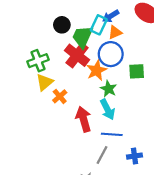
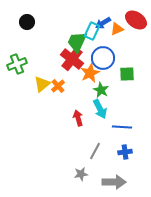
black circle: (62, 25) -> (27, 22), moved
orange triangle: (115, 32) -> (117, 29), moved
green cross: (38, 61) -> (17, 64), moved
orange cross: (60, 96) -> (58, 86), moved
red arrow: (84, 119) -> (78, 118), size x0.7
blue line: (112, 134) -> (122, 127), moved

